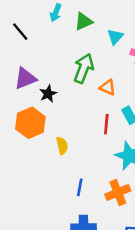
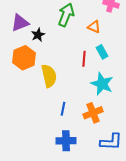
orange triangle: (108, 87) -> (94, 27), moved
yellow semicircle: (62, 146) -> (49, 76), size x1.6

